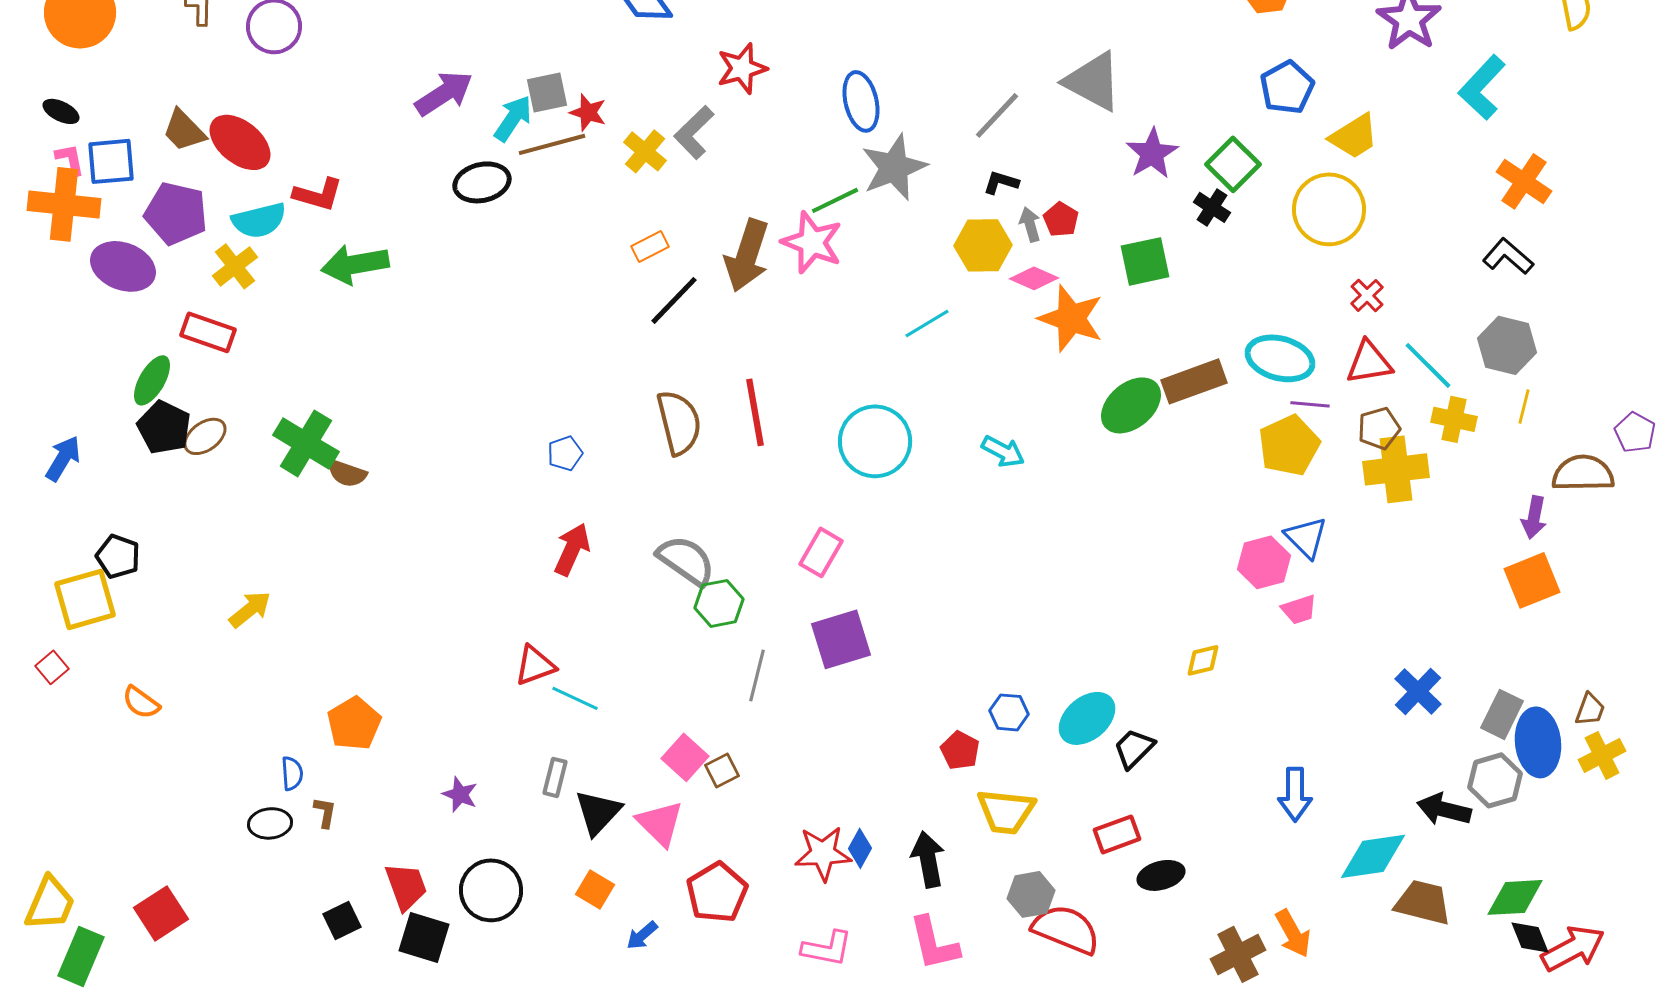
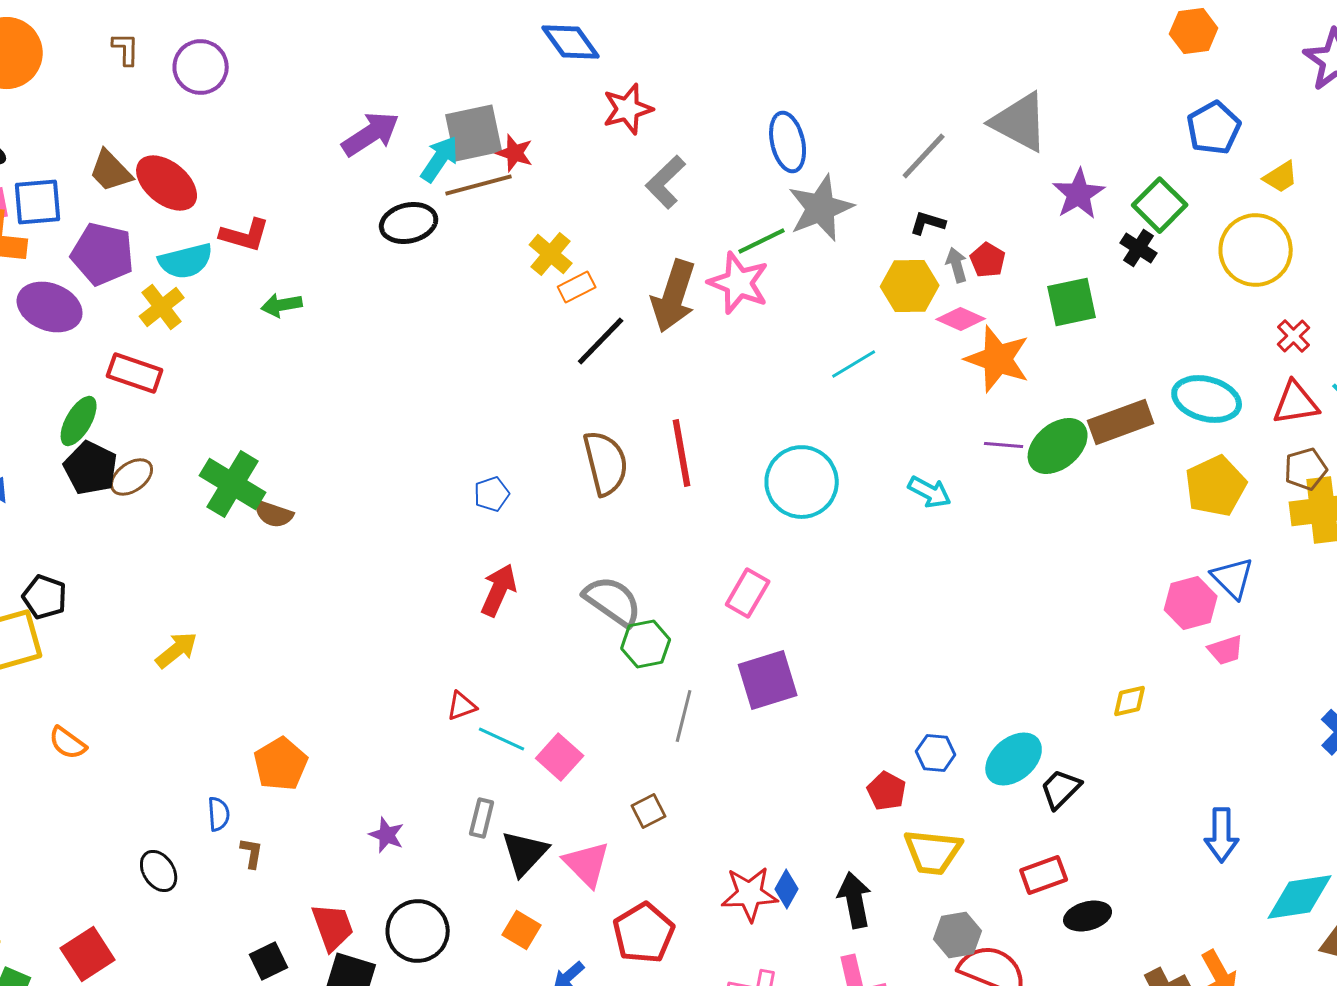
red star: (742, 68) -> (628, 109), moved
gray square: (547, 92) -> (474, 133), size x1.4
gray L-shape: (694, 132) -> (666, 182), moved
yellow trapezoid: (1354, 136) -> (1281, 177), size x0.7
yellow cross: (645, 151) -> (551, 254), moved
green arrow: (355, 264) -> (282, 305), size x0.6
purple line: (1310, 404) -> (1004, 445), moved
red triangle: (535, 665) -> (462, 706), size x0.7
pink square: (685, 757) -> (560, 757), moved
black ellipse: (270, 823) -> (159, 871), moved, turned 63

